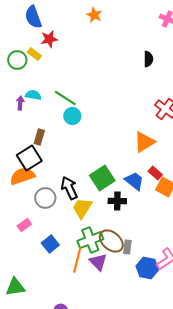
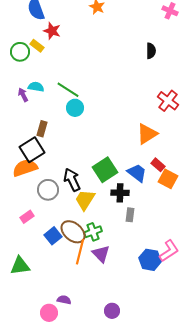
red star: (49, 39) -> (52, 31), turned 30
purple arrow: (20, 103) -> (23, 95), turned -32
green cross: (90, 240) -> (93, 232), size x0.7
brown ellipse: (111, 241) -> (73, 232), moved
gray rectangle: (127, 247) -> (130, 215), moved
green triangle: (15, 287) -> (20, 266), moved

